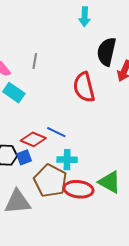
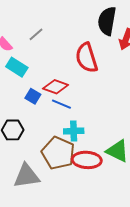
gray line: (35, 61) -> (36, 34), turned 42
red diamond: (33, 139) -> (56, 87), moved
blue square: (24, 157) -> (33, 96), moved, turned -35

